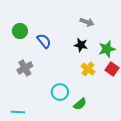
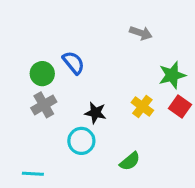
green circle: (20, 31) -> (42, 74), moved
black star: (81, 45) -> (95, 113), moved
cyan circle: (60, 92) -> (81, 141), moved

